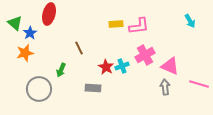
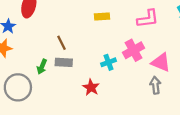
pink L-shape: (139, 26) -> (148, 19), moved
red star: (106, 67) -> (91, 87), moved
gray rectangle: (93, 88) -> (64, 62), moved

